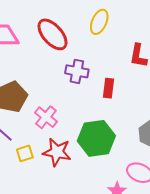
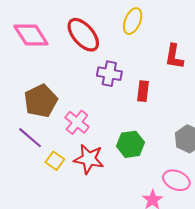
green hexagon: (96, 138) -> (130, 144), size x0.7
yellow square: (25, 153) -> (55, 161), turned -36

